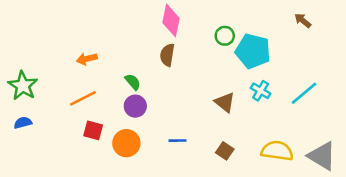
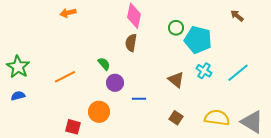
orange arrow: (87, 59) -> (68, 13), moved
purple circle: (135, 106) -> (115, 83), moved
red square: (93, 130) -> (73, 127), moved
blue line: (177, 141) -> (139, 99), moved

